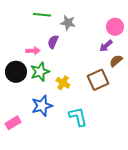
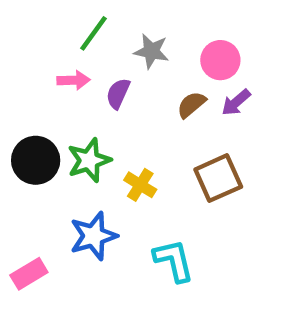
green line: (42, 15) -> (94, 33), turned -60
pink circle: (115, 27) -> (220, 60), moved
pink arrow: (33, 51) -> (73, 80), moved
brown semicircle: (116, 61) -> (191, 105), moved

